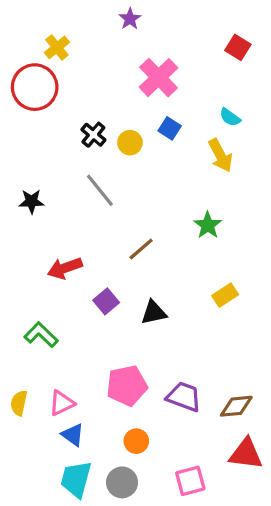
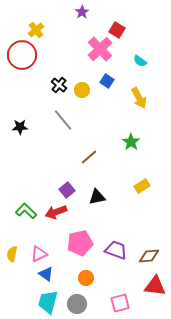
red square: (238, 47) -> (117, 30), moved
cyan semicircle: (230, 117) -> (140, 61), moved
red arrow: (65, 268) -> (56, 212), moved

